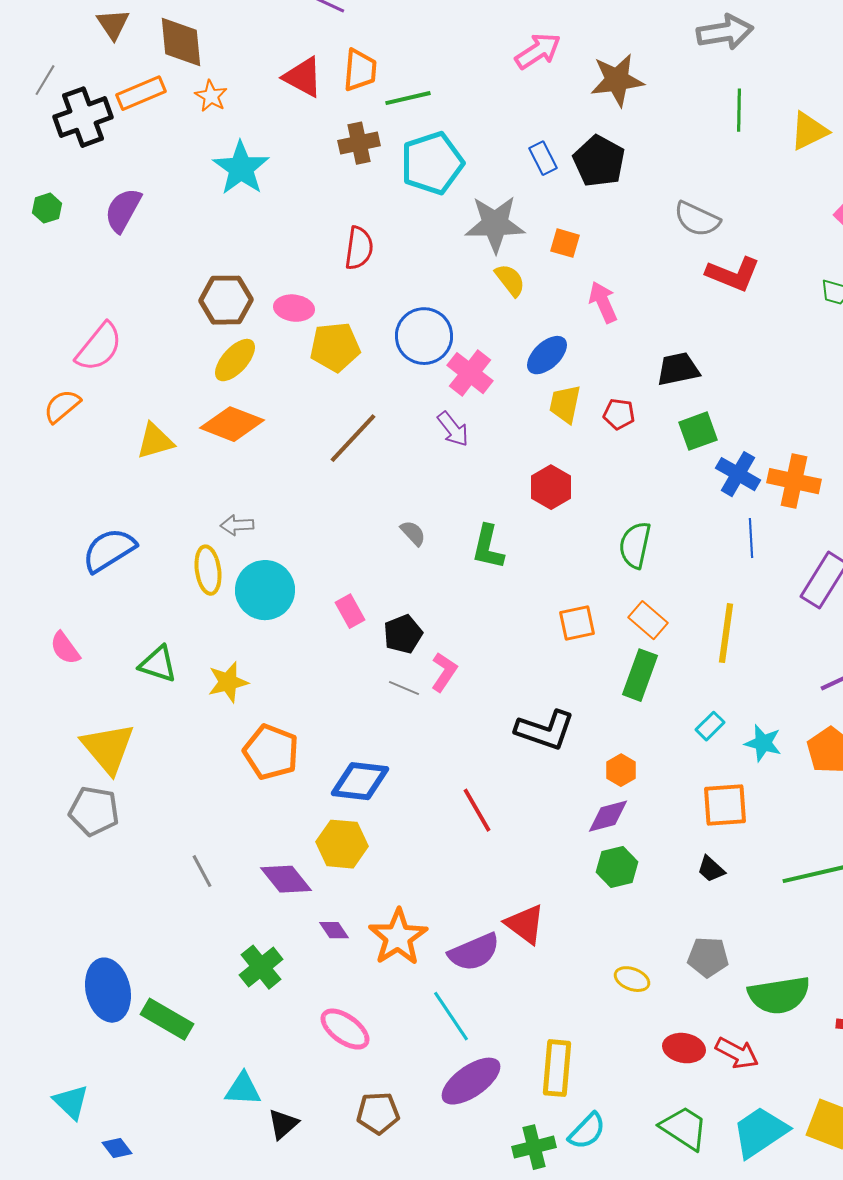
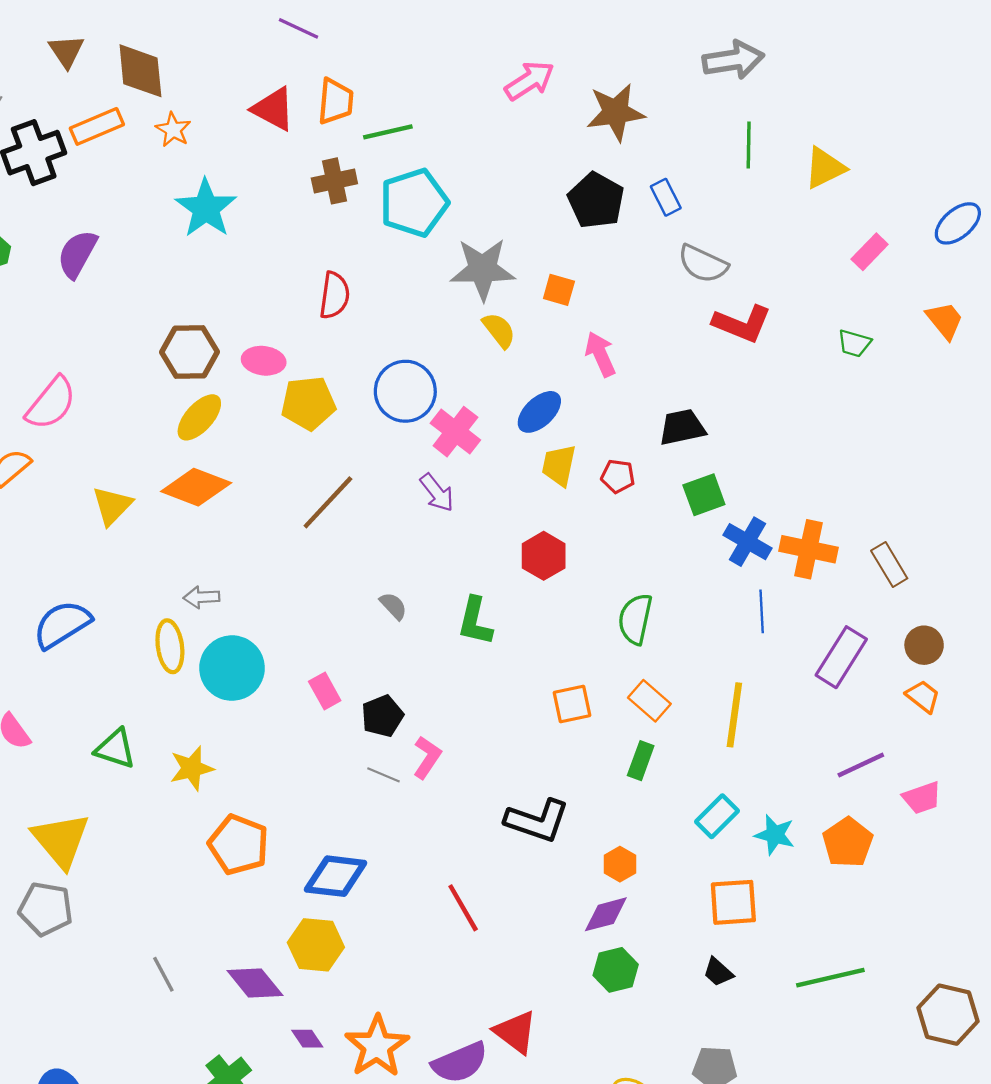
blue rectangle: (543, 158) -> (666, 197), moved
yellow triangle: (155, 441) -> (112, 506), turned -30
green rectangle: (640, 675) -> (641, 761), size x0.7
cyan rectangle: (710, 726) -> (717, 816), size x1.4

